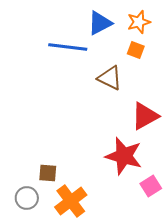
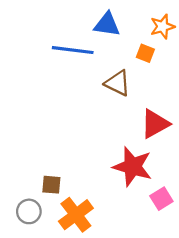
orange star: (139, 22) -> (162, 27), moved
blue triangle: (100, 23) -> (107, 24), turned 36

